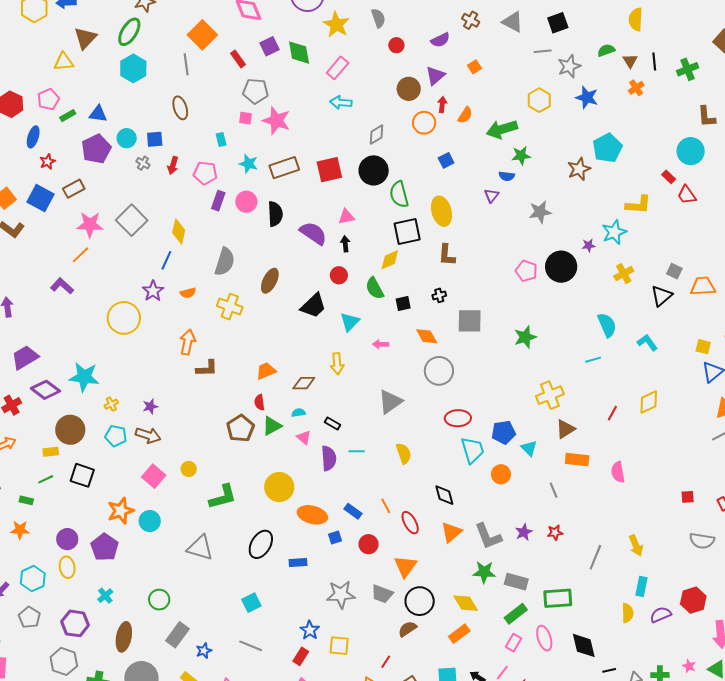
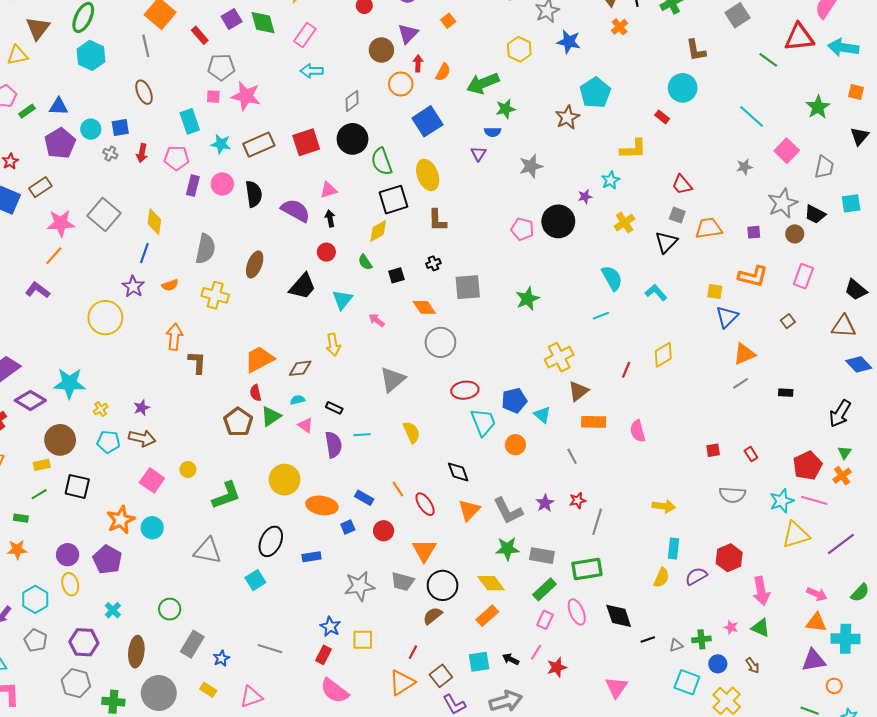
cyan rectangle: (221, 140) -> (190, 121), size x1.6
blue square: (446, 160) -> (427, 121), size x1.8
red trapezoid: (687, 195) -> (682, 185), moved
cyan star: (614, 232) -> (611, 180), size x0.7
green semicircle: (375, 288) -> (365, 262), size x0.7
pink arrow: (381, 344) -> (377, 320), turned 42
brown L-shape: (207, 368) -> (197, 362), turned -80
orange trapezoid: (266, 371) -> (259, 359), size x1.4
yellow arrow: (636, 546) -> (664, 506), turned -55
gray line: (595, 557) -> (597, 522), moved
cyan square: (251, 603) -> (255, 580), moved
yellow semicircle: (628, 613) -> (661, 578), turned 30

